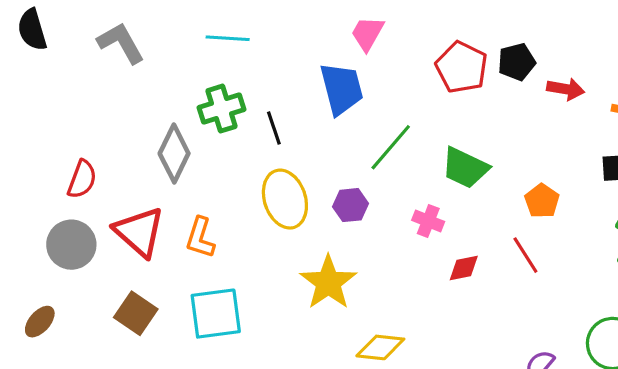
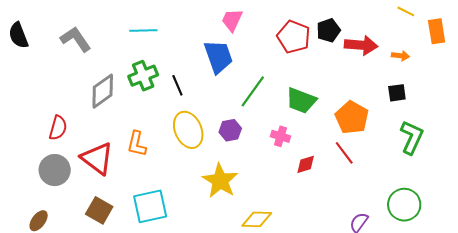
red arrow: (566, 89) -> (361, 45), size x1.4
gray diamond: (174, 153) -> (103, 91), moved, turned 33
orange pentagon: (542, 201) -> (352, 118), size x1.5
orange L-shape: (200, 238) -> (137, 144), moved

